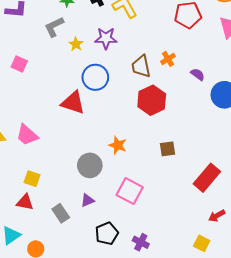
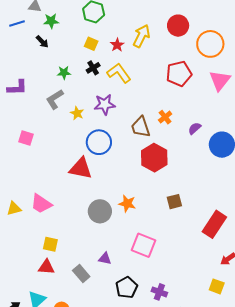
purple semicircle: (198, 74) -> (195, 128), turned -72
gray circle: (90, 165) -> (100, 211), moved
purple triangle: (87, 200) -> (105, 259), turned 40

